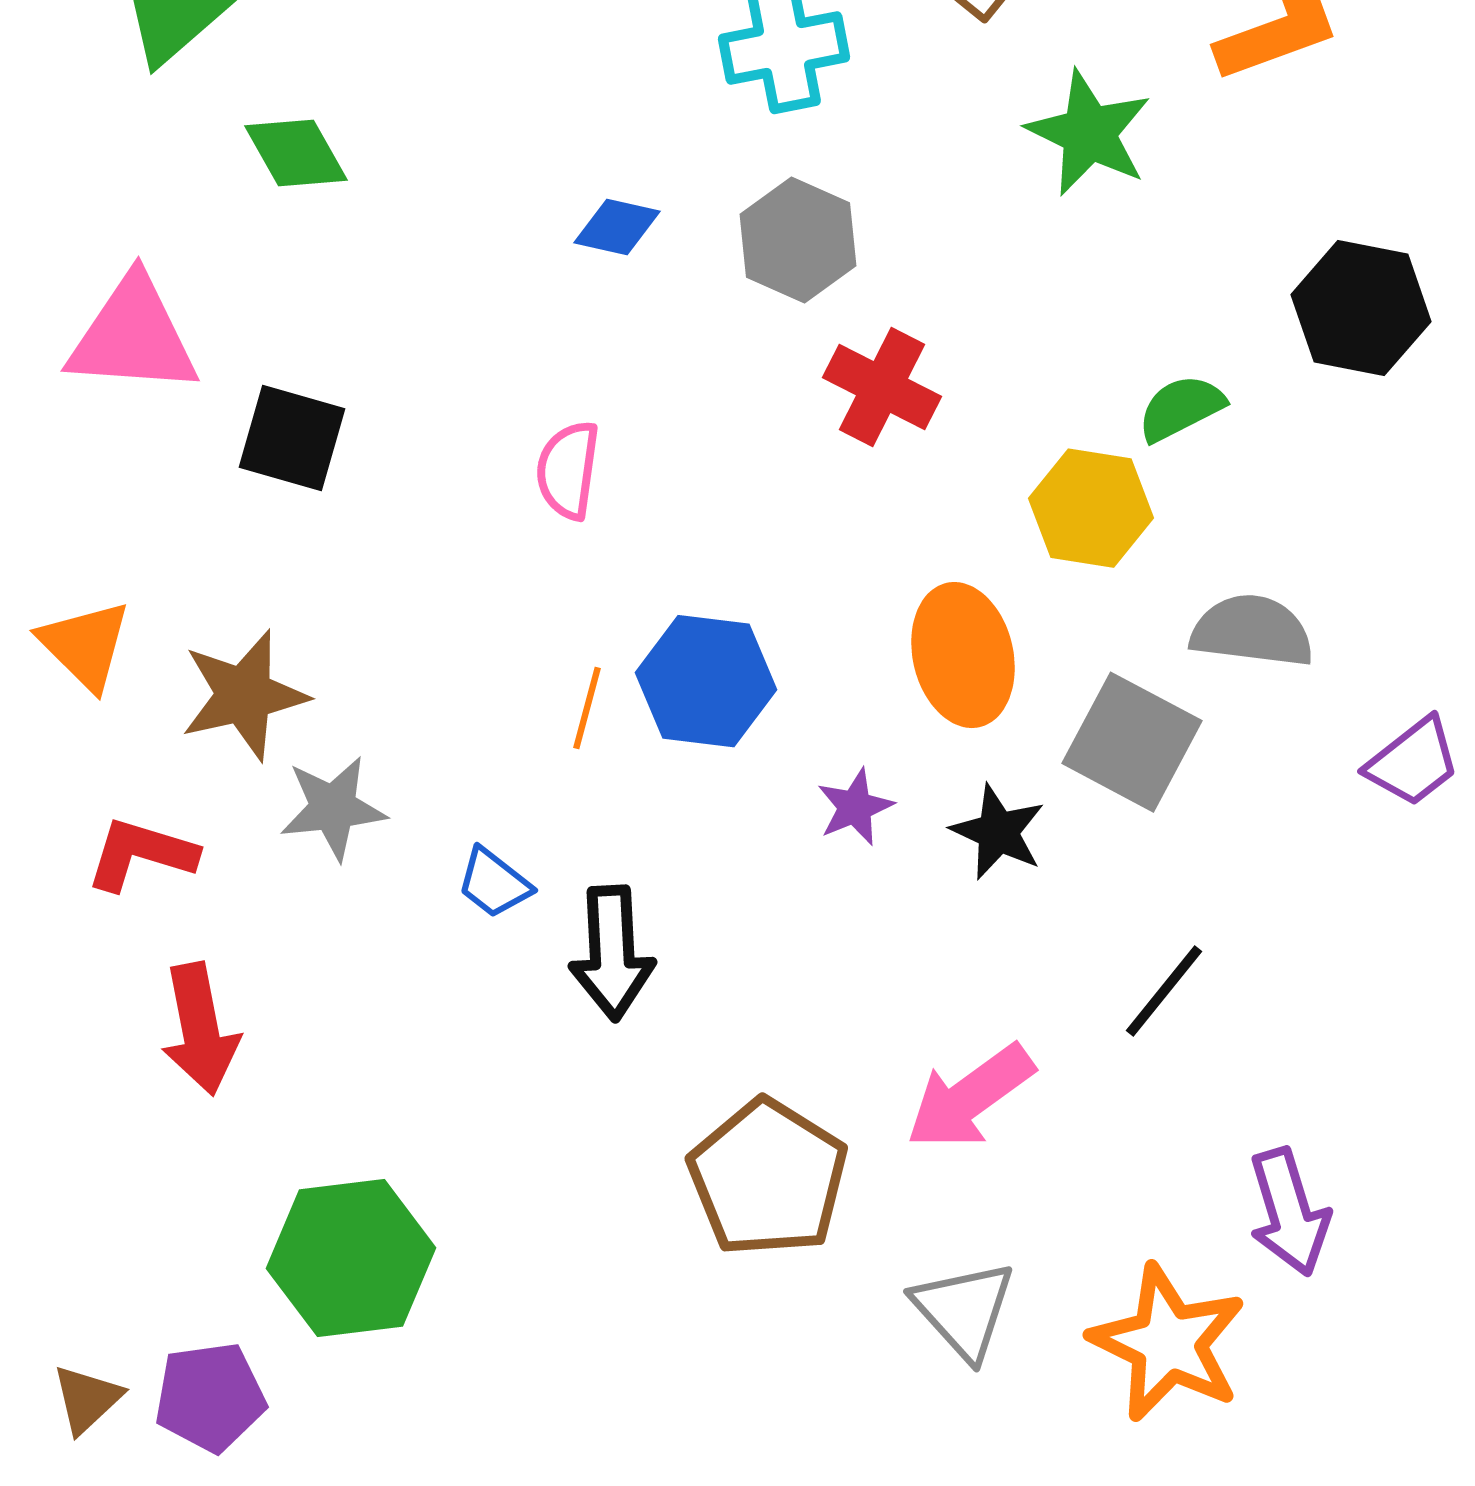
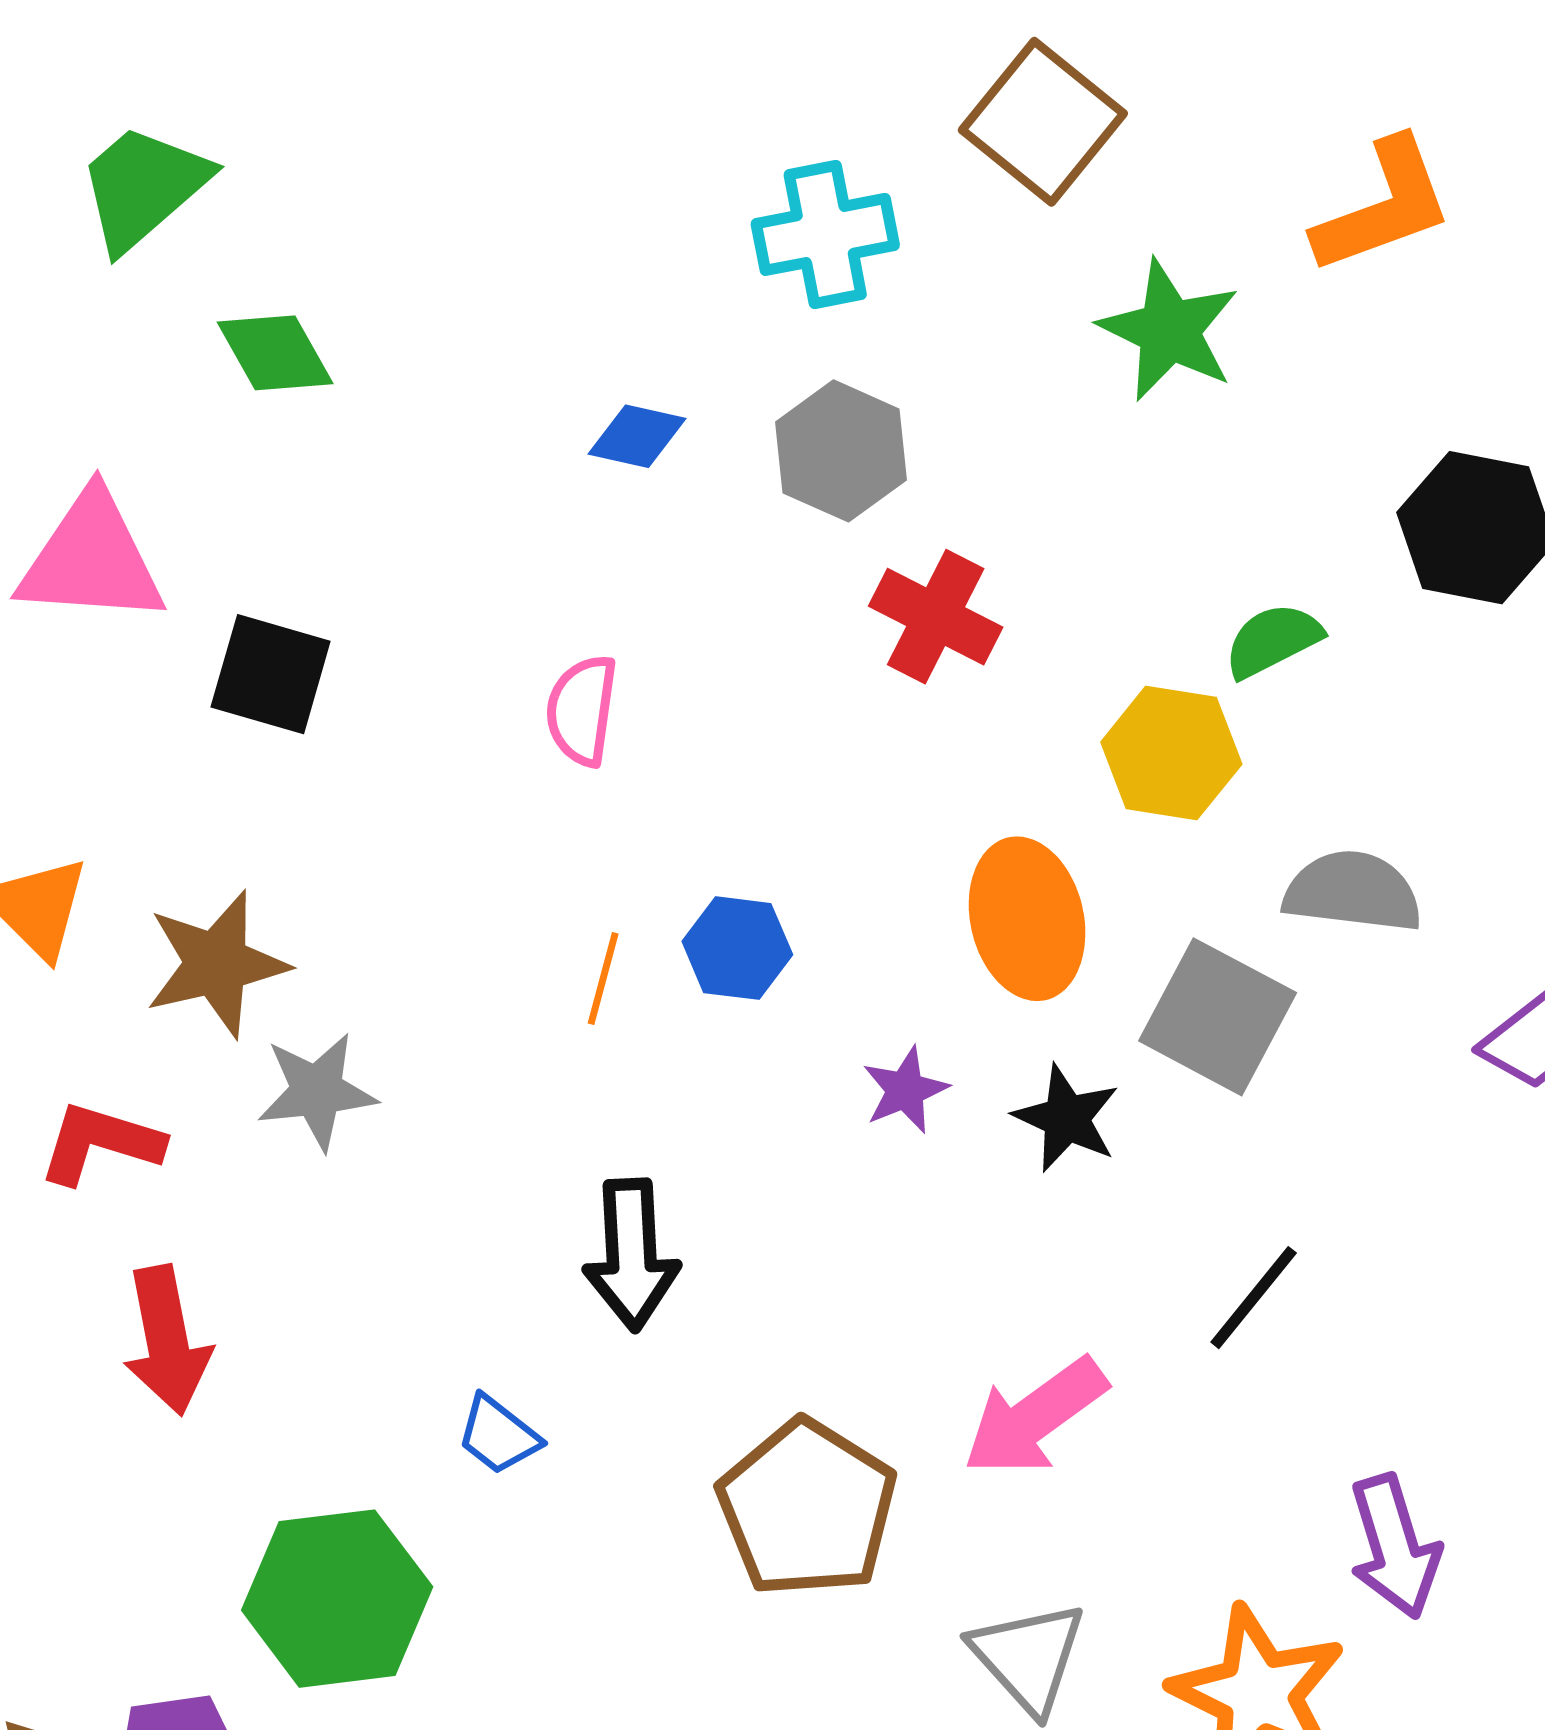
blue hexagon: (706, 681) -> (737, 948), size x0.7
blue trapezoid: (494, 883) -> (498, 1435), moved

